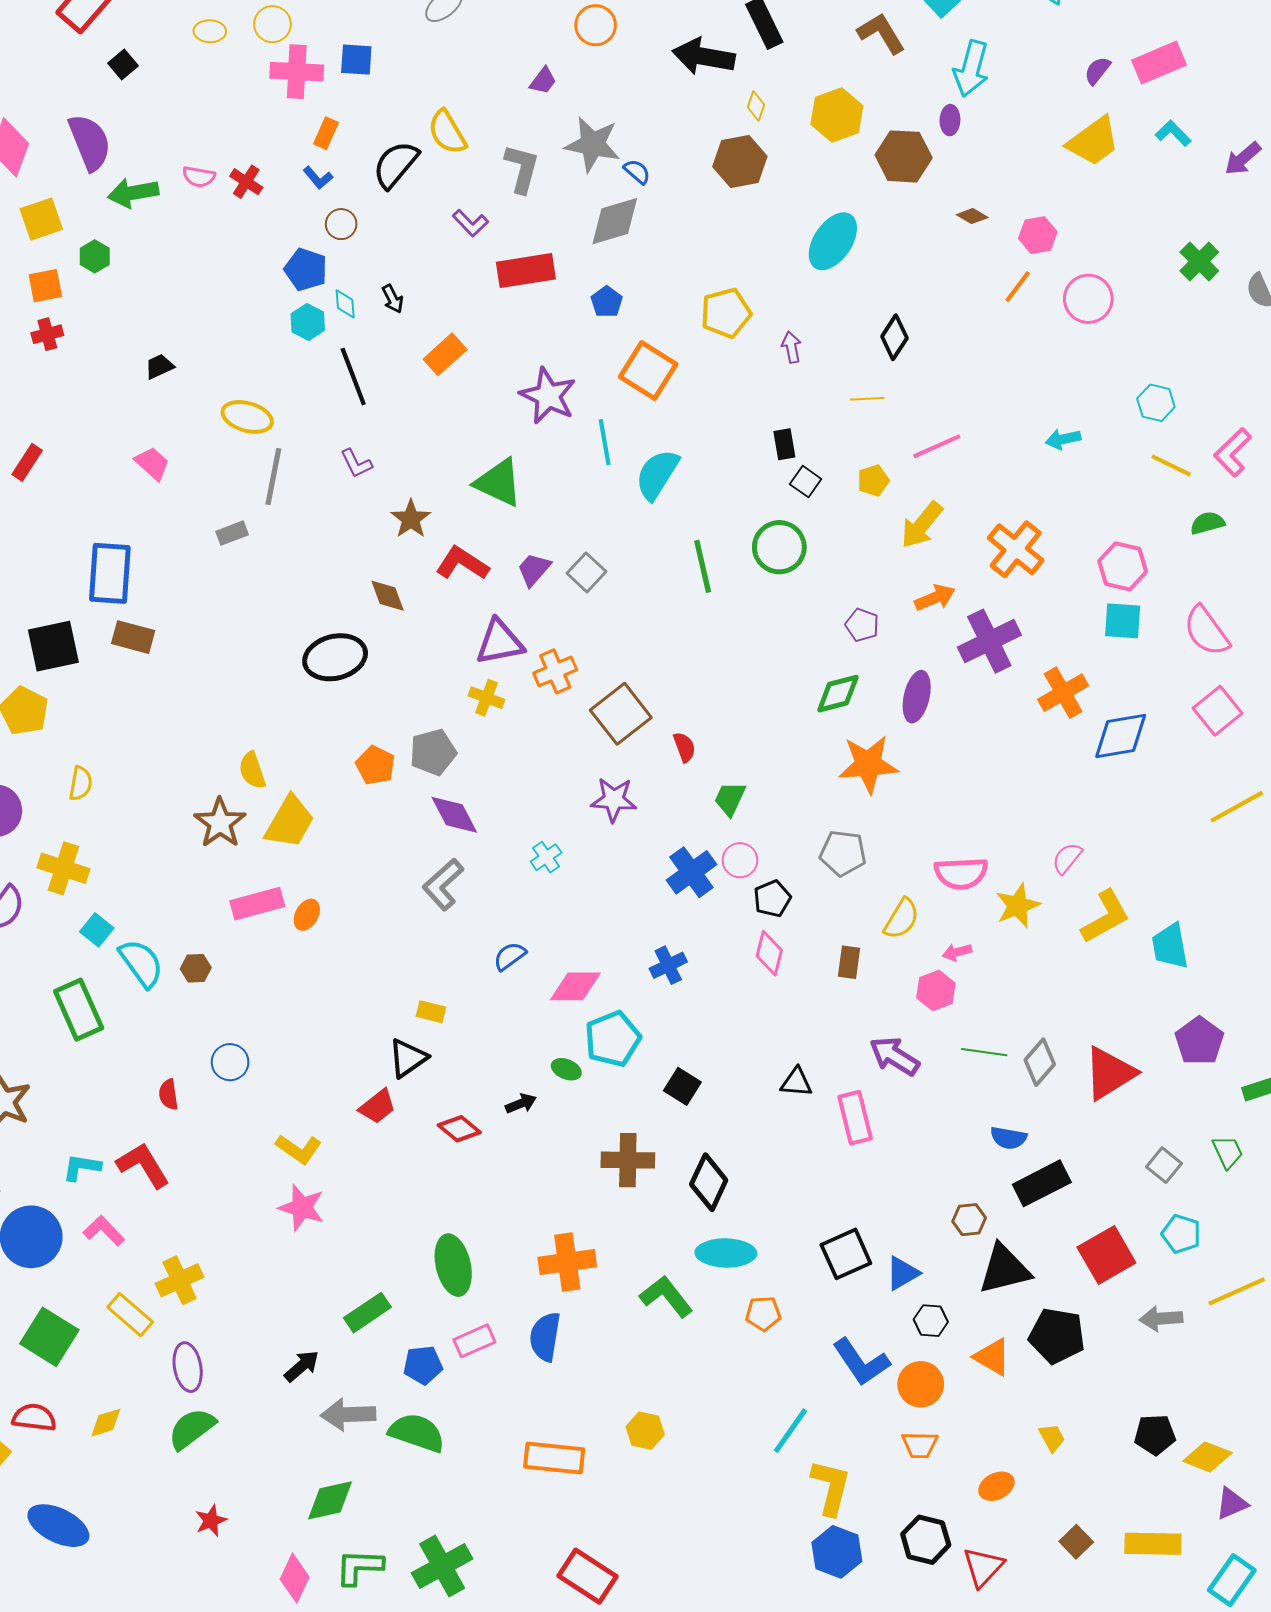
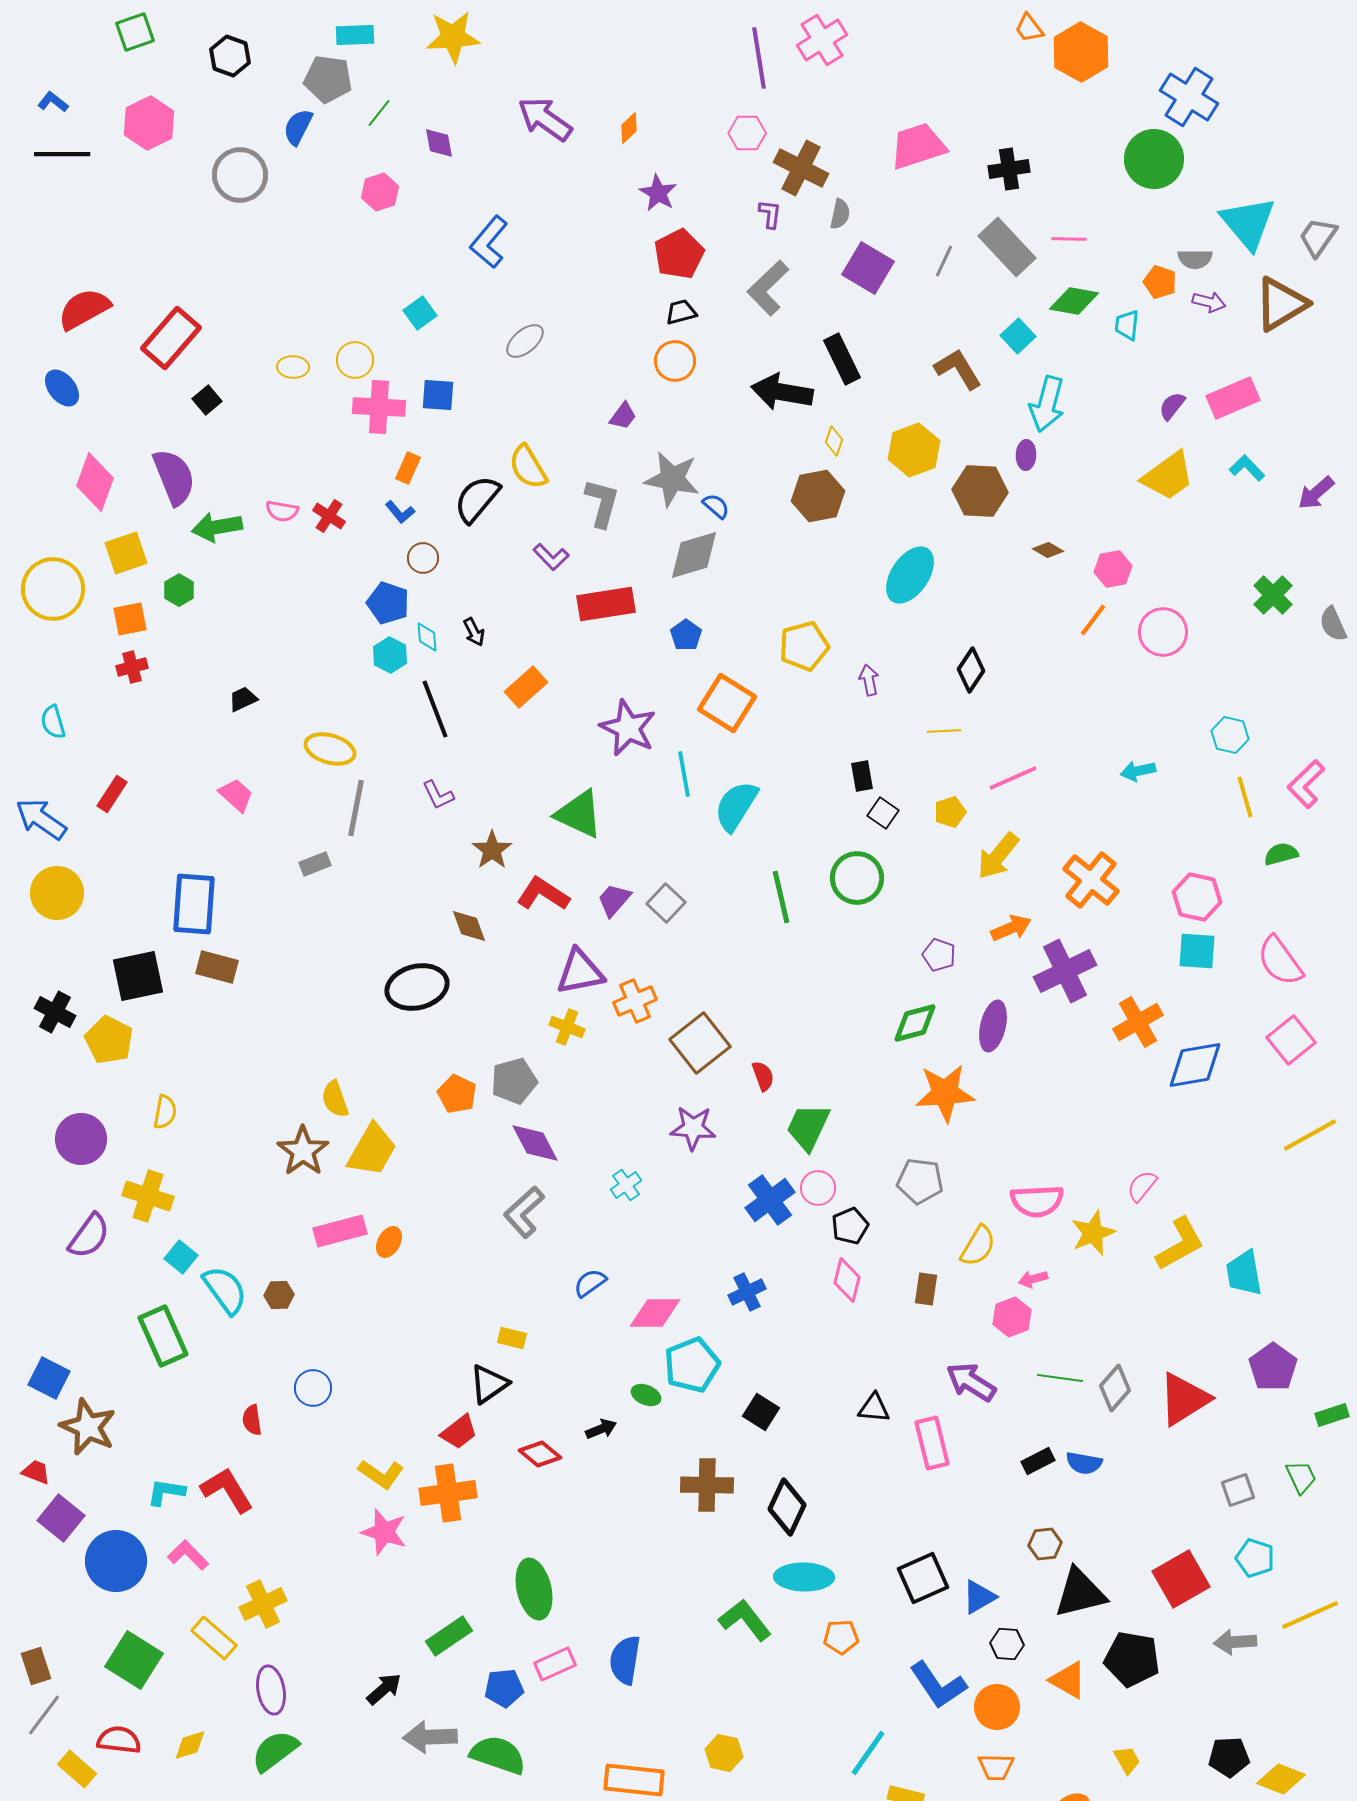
yellow line: (1171, 465) -> (1245, 797), turned 48
green trapezoid: (730, 799) -> (808, 1127), size x1.4
gray square: (1164, 1165) -> (1238, 1490), turned 32
black rectangle: (1042, 1183) -> (1038, 1461), moved, size x0.6
orange cross: (567, 1262) -> (448, 1493), moved

